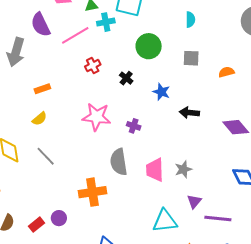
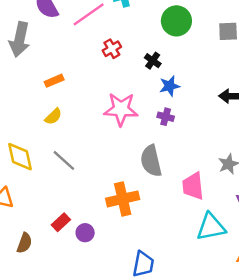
blue star: (161, 92) -> (170, 86), moved, turned -30
pink trapezoid: (155, 170) -> (193, 186), moved
red rectangle: (37, 225) -> (61, 222), moved

